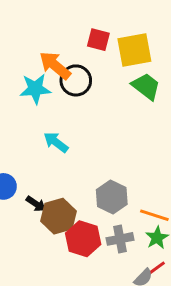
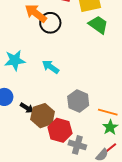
cyan star: (35, 89) -> (15, 60), moved
cyan arrow: (56, 142) -> (51, 67), moved
gray cross: (120, 239) -> (77, 145), moved, turned 30

